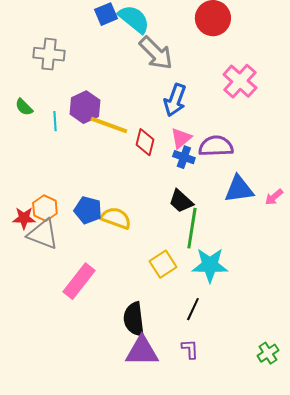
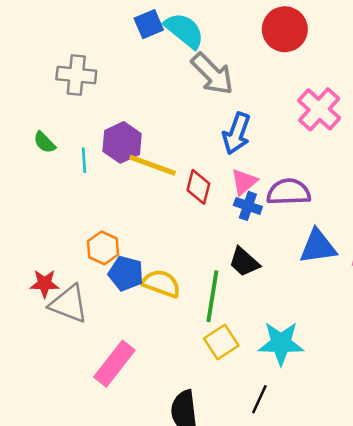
orange hexagon: (45, 208) -> (103, 248), moved
green line: (192, 228) -> (212, 296), moved

